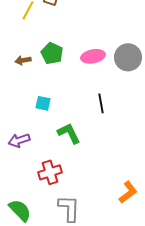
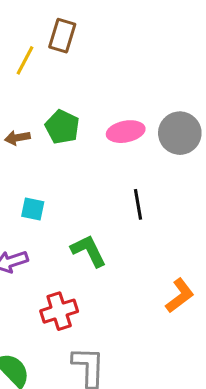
cyan square: (43, 103) -> (33, 209), moved
orange L-shape: (128, 192) -> (180, 296), moved

